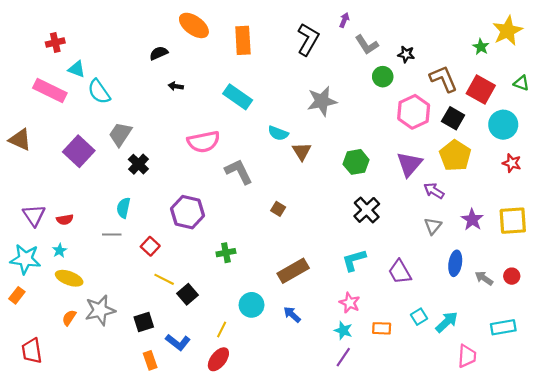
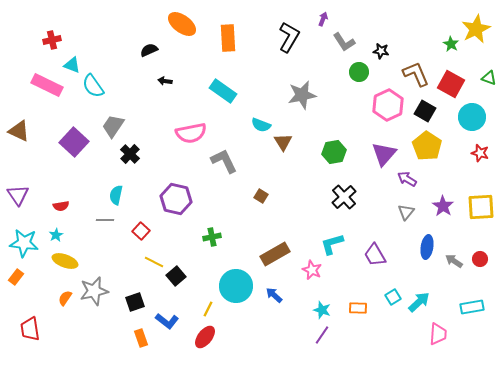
purple triangle: (34, 215) -> (18, 195), moved
pink star: (350, 303) -> (312, 270), moved
cyan circle: (252, 305) -> (236, 286), size x1.4

